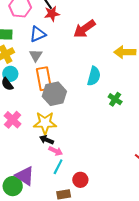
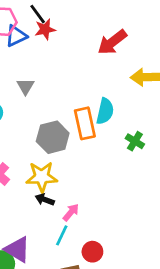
red arrow: (84, 29) -> (112, 42), moved
blue triangle: (38, 34) -> (16, 36), moved
orange rectangle: (44, 79) -> (85, 123), moved
pink arrow: (56, 151) -> (71, 212), moved, turned -72

